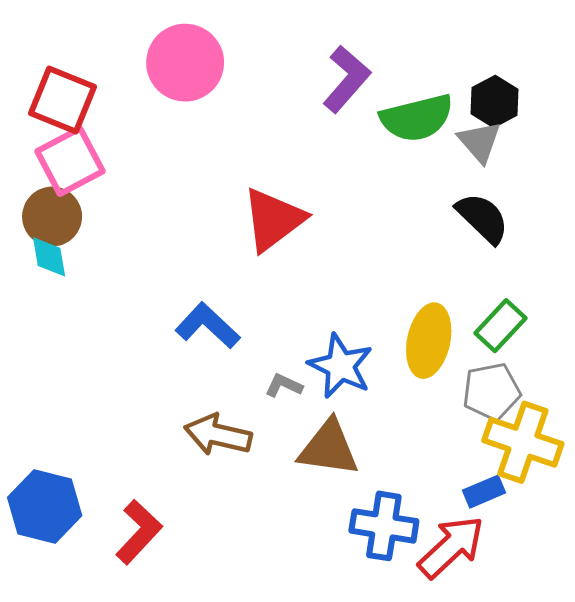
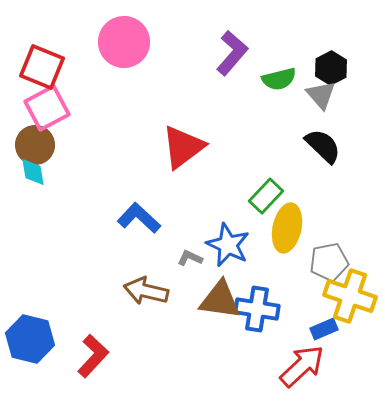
green semicircle: (417, 118) -> (279, 79), size x0.7
green rectangle: (500, 326) -> (266, 196), moved
blue cross: (384, 526) -> (257, 309), moved

